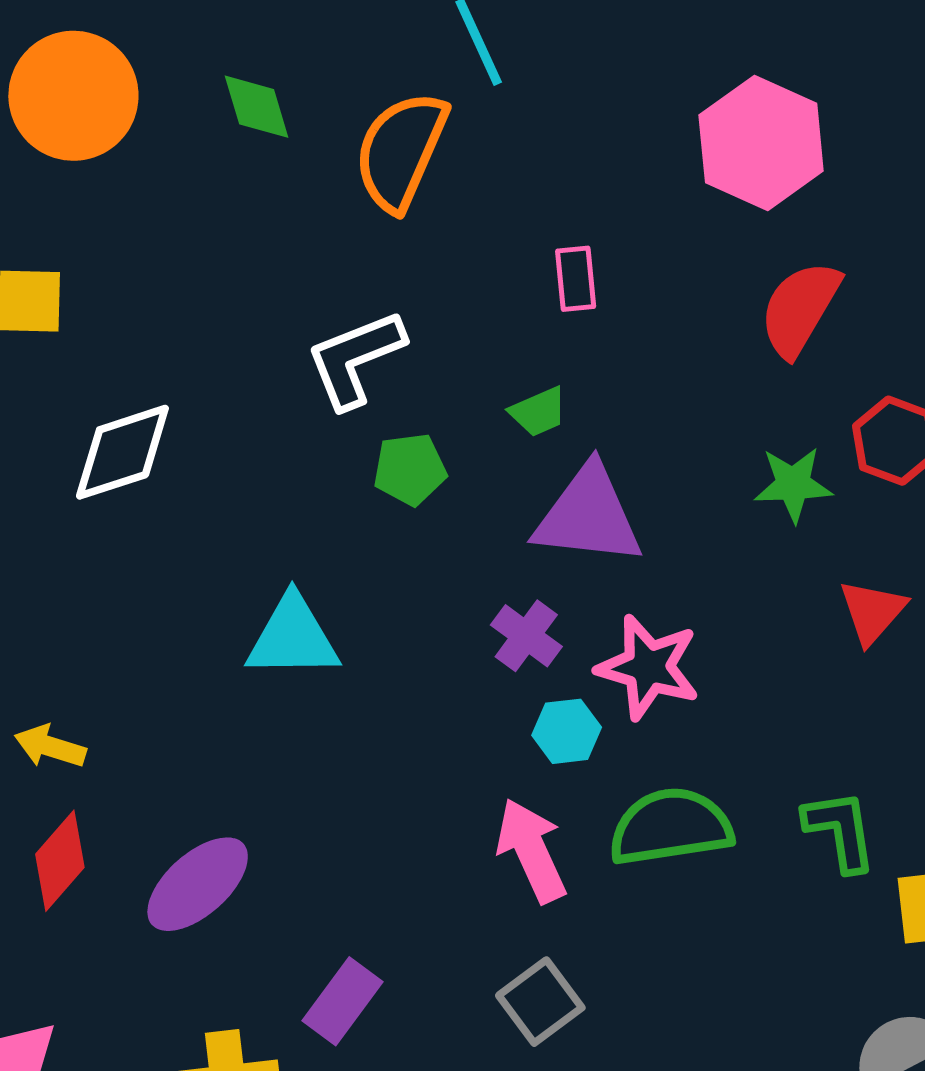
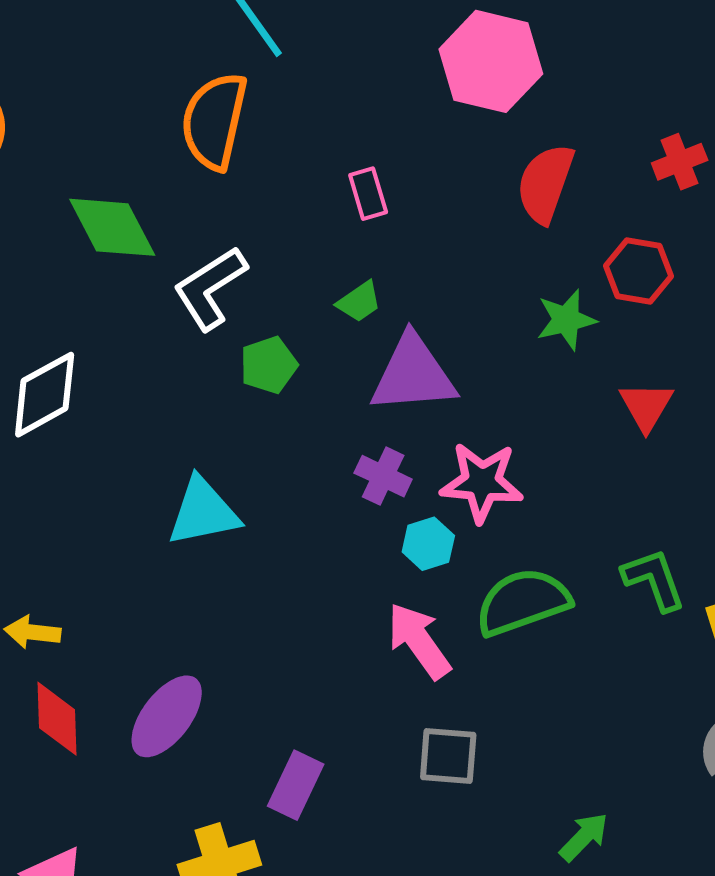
green diamond: (257, 107) -> (112, 227), moved, size x1.5
red diamond: (60, 861) -> (57, 719), turned -32
gray square: (540, 1002) -> (448, 756), turned -38

